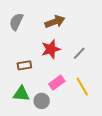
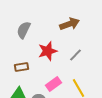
gray semicircle: (16, 22) -> (24, 30), moved
brown arrow: (55, 22) -> (70, 24), moved

